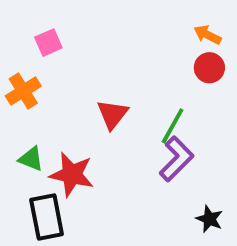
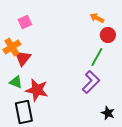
orange arrow: (207, 35) -> (97, 18), moved
red triangle: (112, 114) -> (23, 58), moved
green line: (173, 126) -> (97, 57), moved

